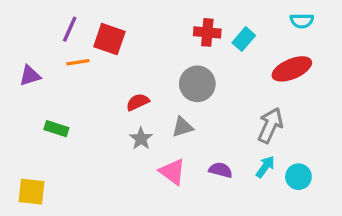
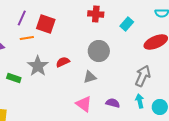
red cross: (207, 32) -> (96, 14), moved
gray star: (141, 139) -> (38, 66), moved, size x1.5
cyan arrow: (265, 167) -> (140, 101), turned -48

